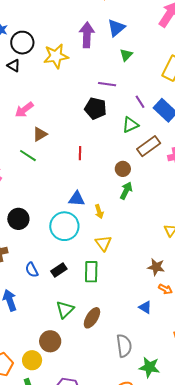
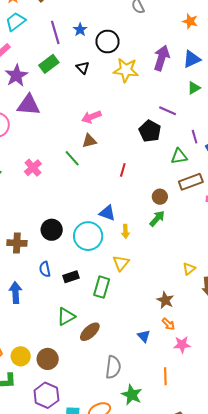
black circle: (22, 43) -> (108, 42), moved
pink arrow: (24, 110) -> (91, 117), moved
black circle: (18, 219) -> (52, 230), moved
brown circle: (50, 341) -> (48, 359), moved

